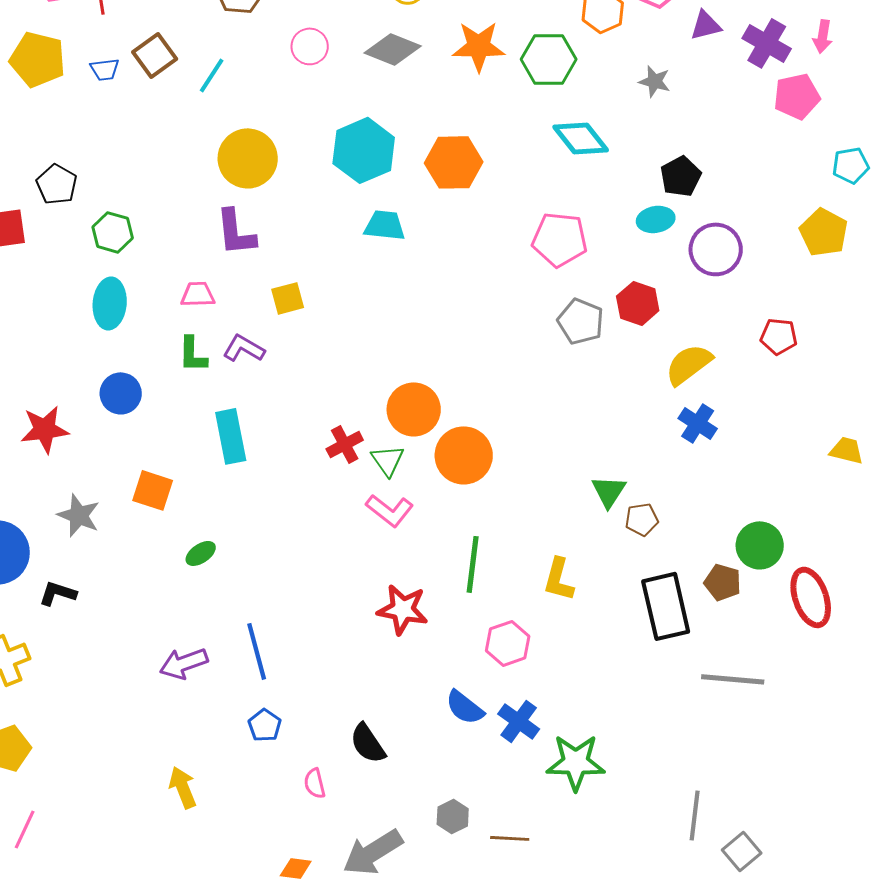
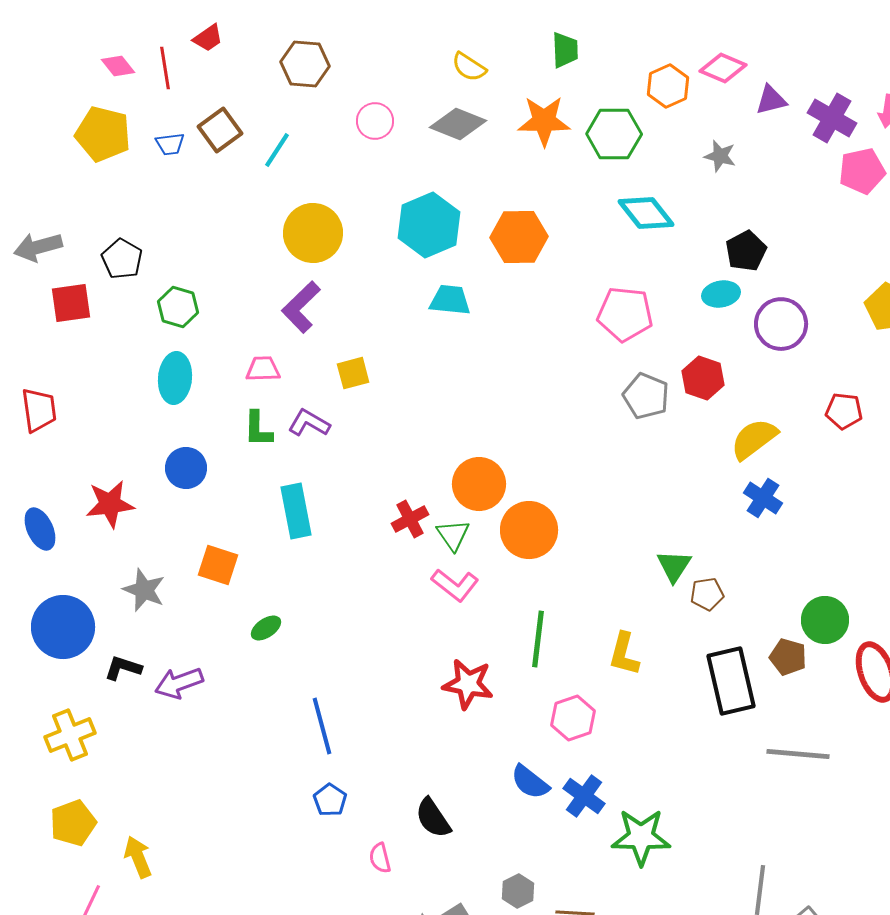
purple L-shape: (236, 232) -> (301, 307), turned 52
purple arrow: (184, 663) -> (179, 683), moved
yellow arrow: (183, 787) -> (138, 857), moved

